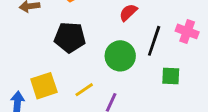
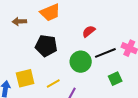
black line: (154, 41) -> (105, 53), turned 45
green square: (171, 76) -> (115, 79), turned -32

